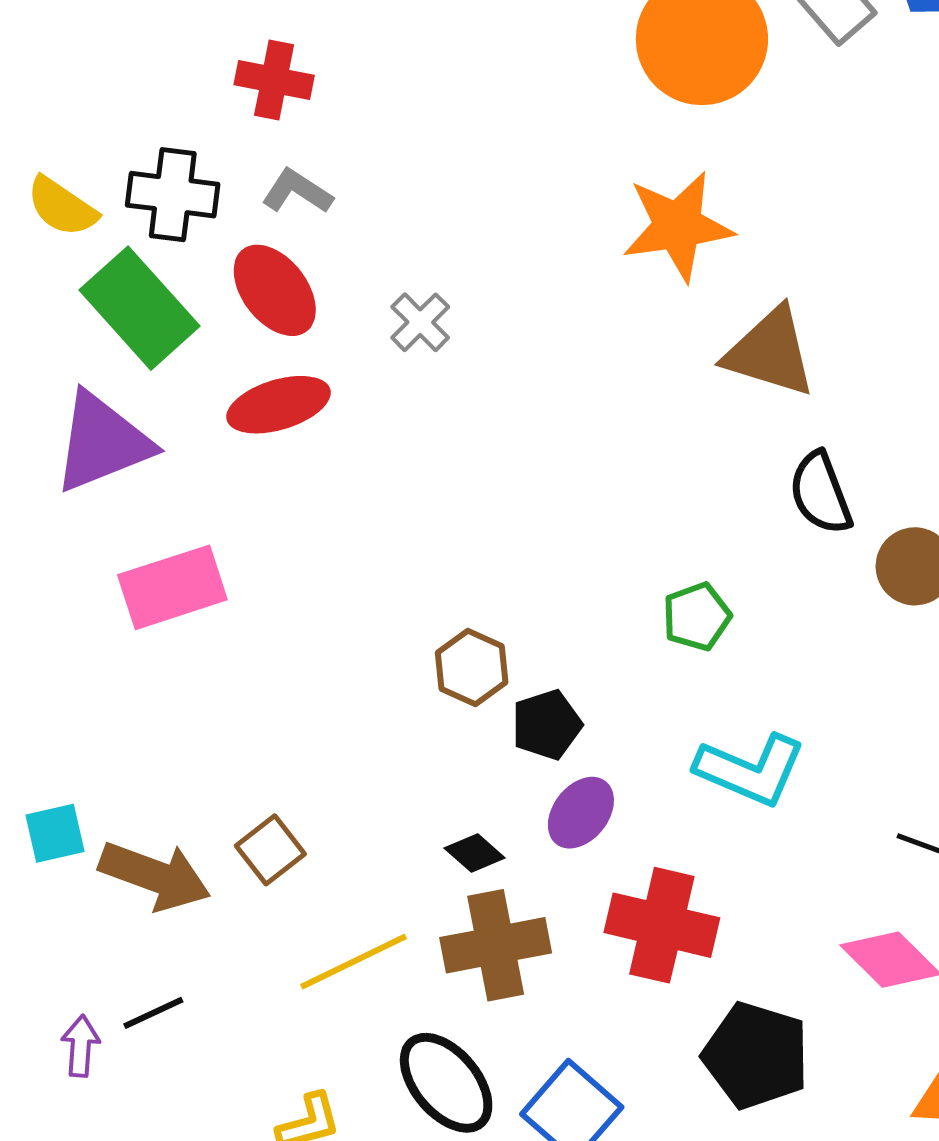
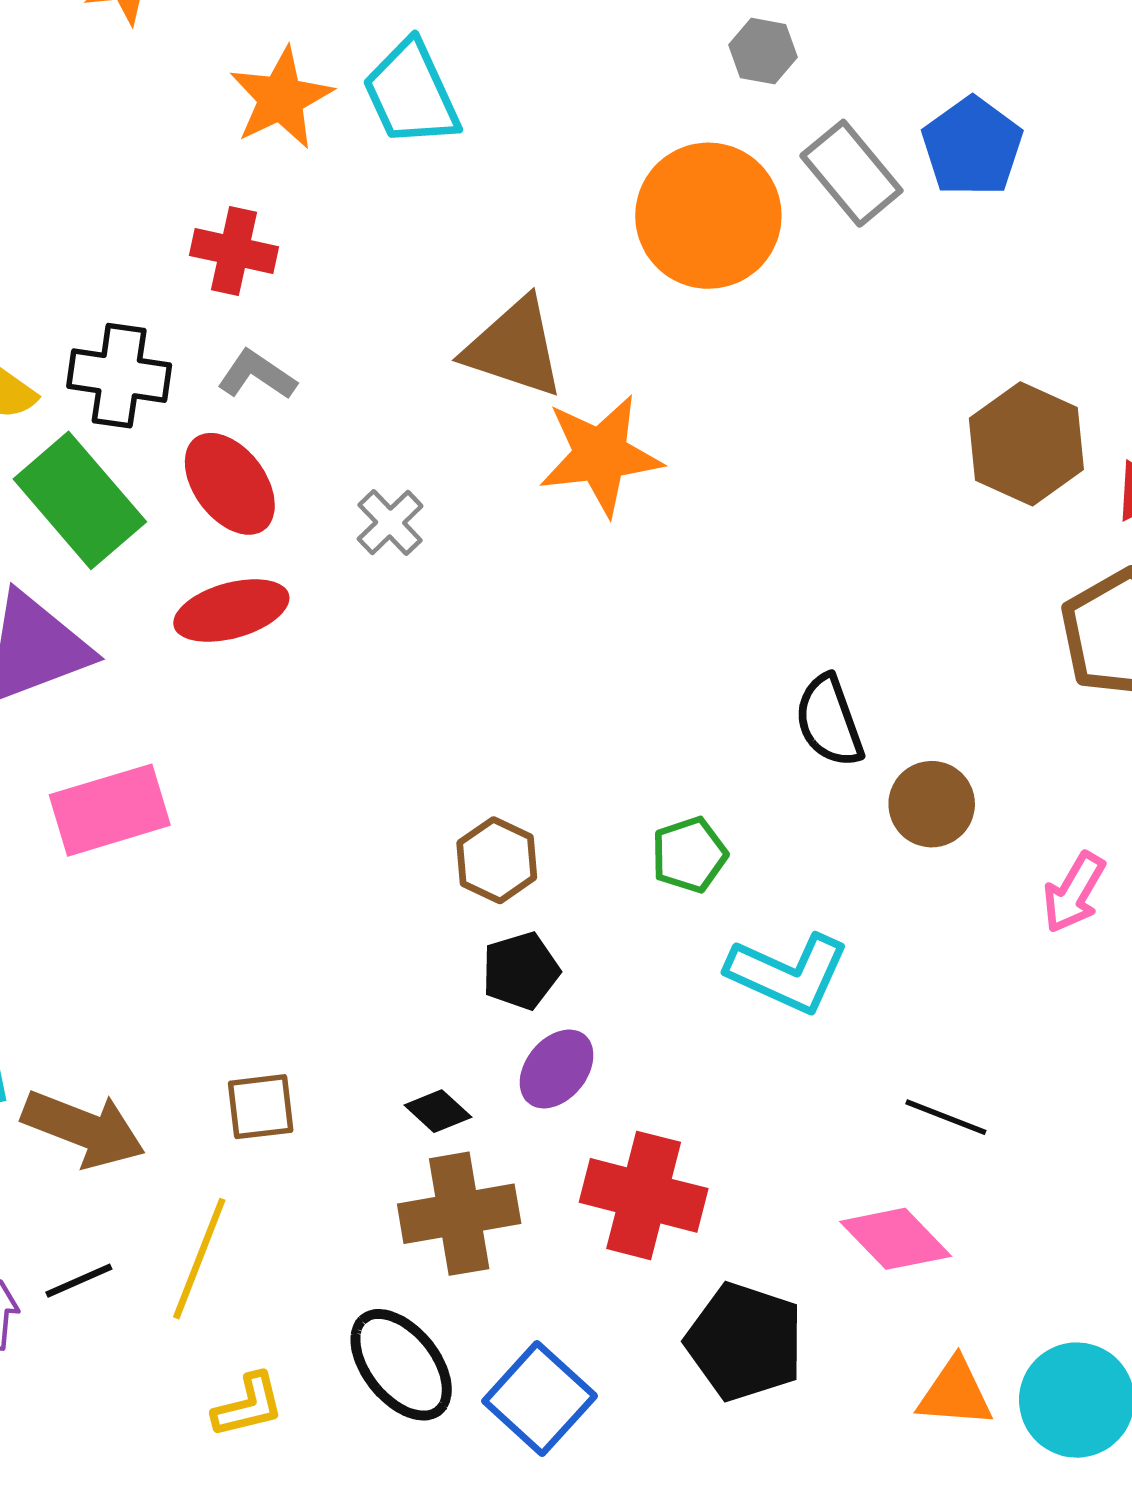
orange star: (678, 226) -> (600, 455), moved
brown triangle: (770, 352) -> (514, 348), moved
brown hexagon: (472, 668) -> (497, 860), moved
cyan L-shape: (750, 770) -> (788, 973), moved
brown square: (270, 850) -> (261, 1107), moved, turned 30
yellow line: (354, 962) -> (199, 1259), moved, turned -44

